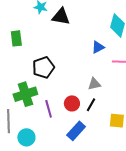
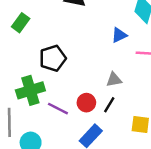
green rectangle: (16, 38) -> (21, 23), turned 42
purple line: (49, 109) -> (58, 109), turned -48

